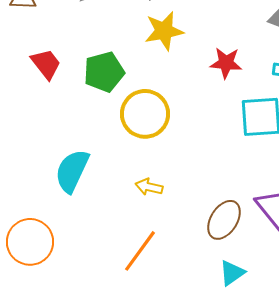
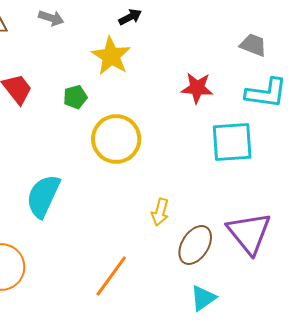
yellow star: (164, 31) -> (111, 56), moved, turned -30
green pentagon: (104, 72) -> (75, 97), size x0.6
yellow arrow: (149, 187) -> (160, 212), moved, turned -88

